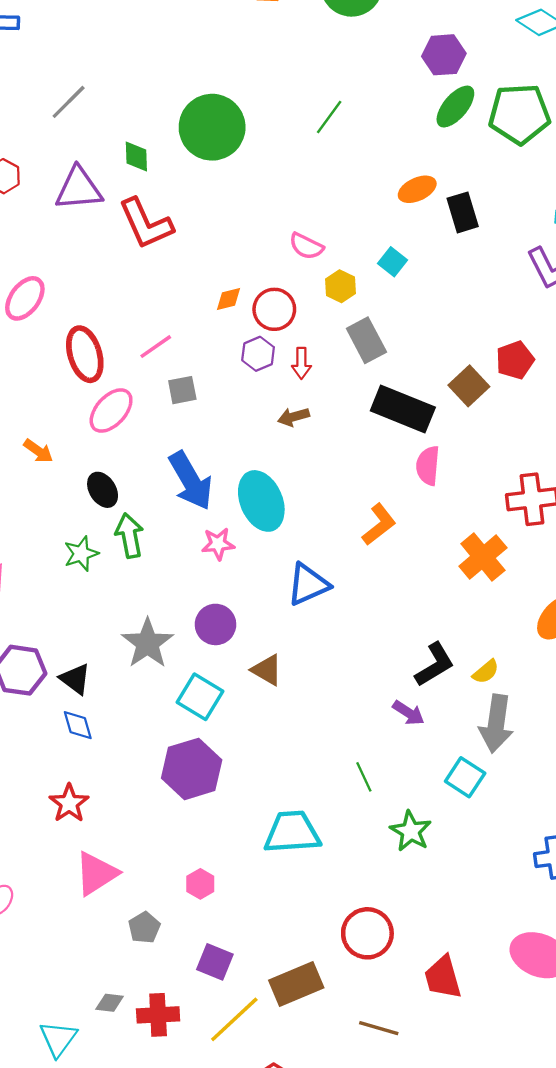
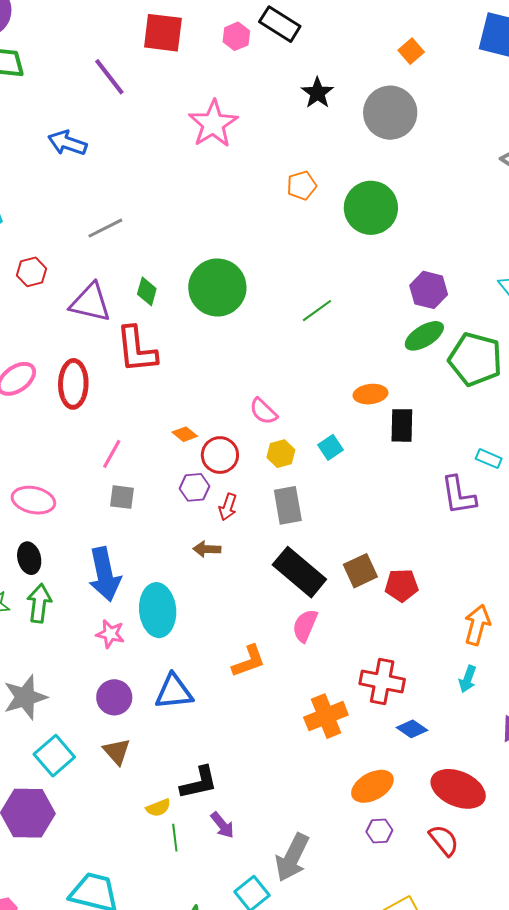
orange diamond: (229, 299) -> (185, 434), turned 35
pink line: (156, 347) -> (112, 454), turned -44
red ellipse: (85, 354) -> (73, 384), moved
red pentagon: (515, 360) -> (402, 585), moved
pink ellipse: (111, 411) -> (33, 500), moved, turned 42
purple circle: (216, 624) -> (114, 697), moved
black L-shape: (435, 665) -> (199, 783), moved
yellow semicircle: (486, 672) -> (158, 808), moved
green line: (364, 777) -> (175, 838), moved

